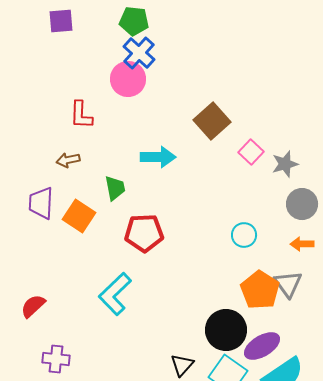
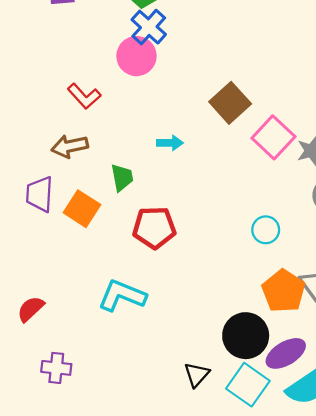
red L-shape: (81, 115) -> (84, 96), turned -44
pink square: (251, 152) -> (273, 137), size x1.5
cyan arrow: (158, 157) -> (170, 143), size x0.7
brown arrow: (68, 160) -> (70, 146), size x1.4
cyan L-shape: (115, 294) -> (122, 296), turned 66

